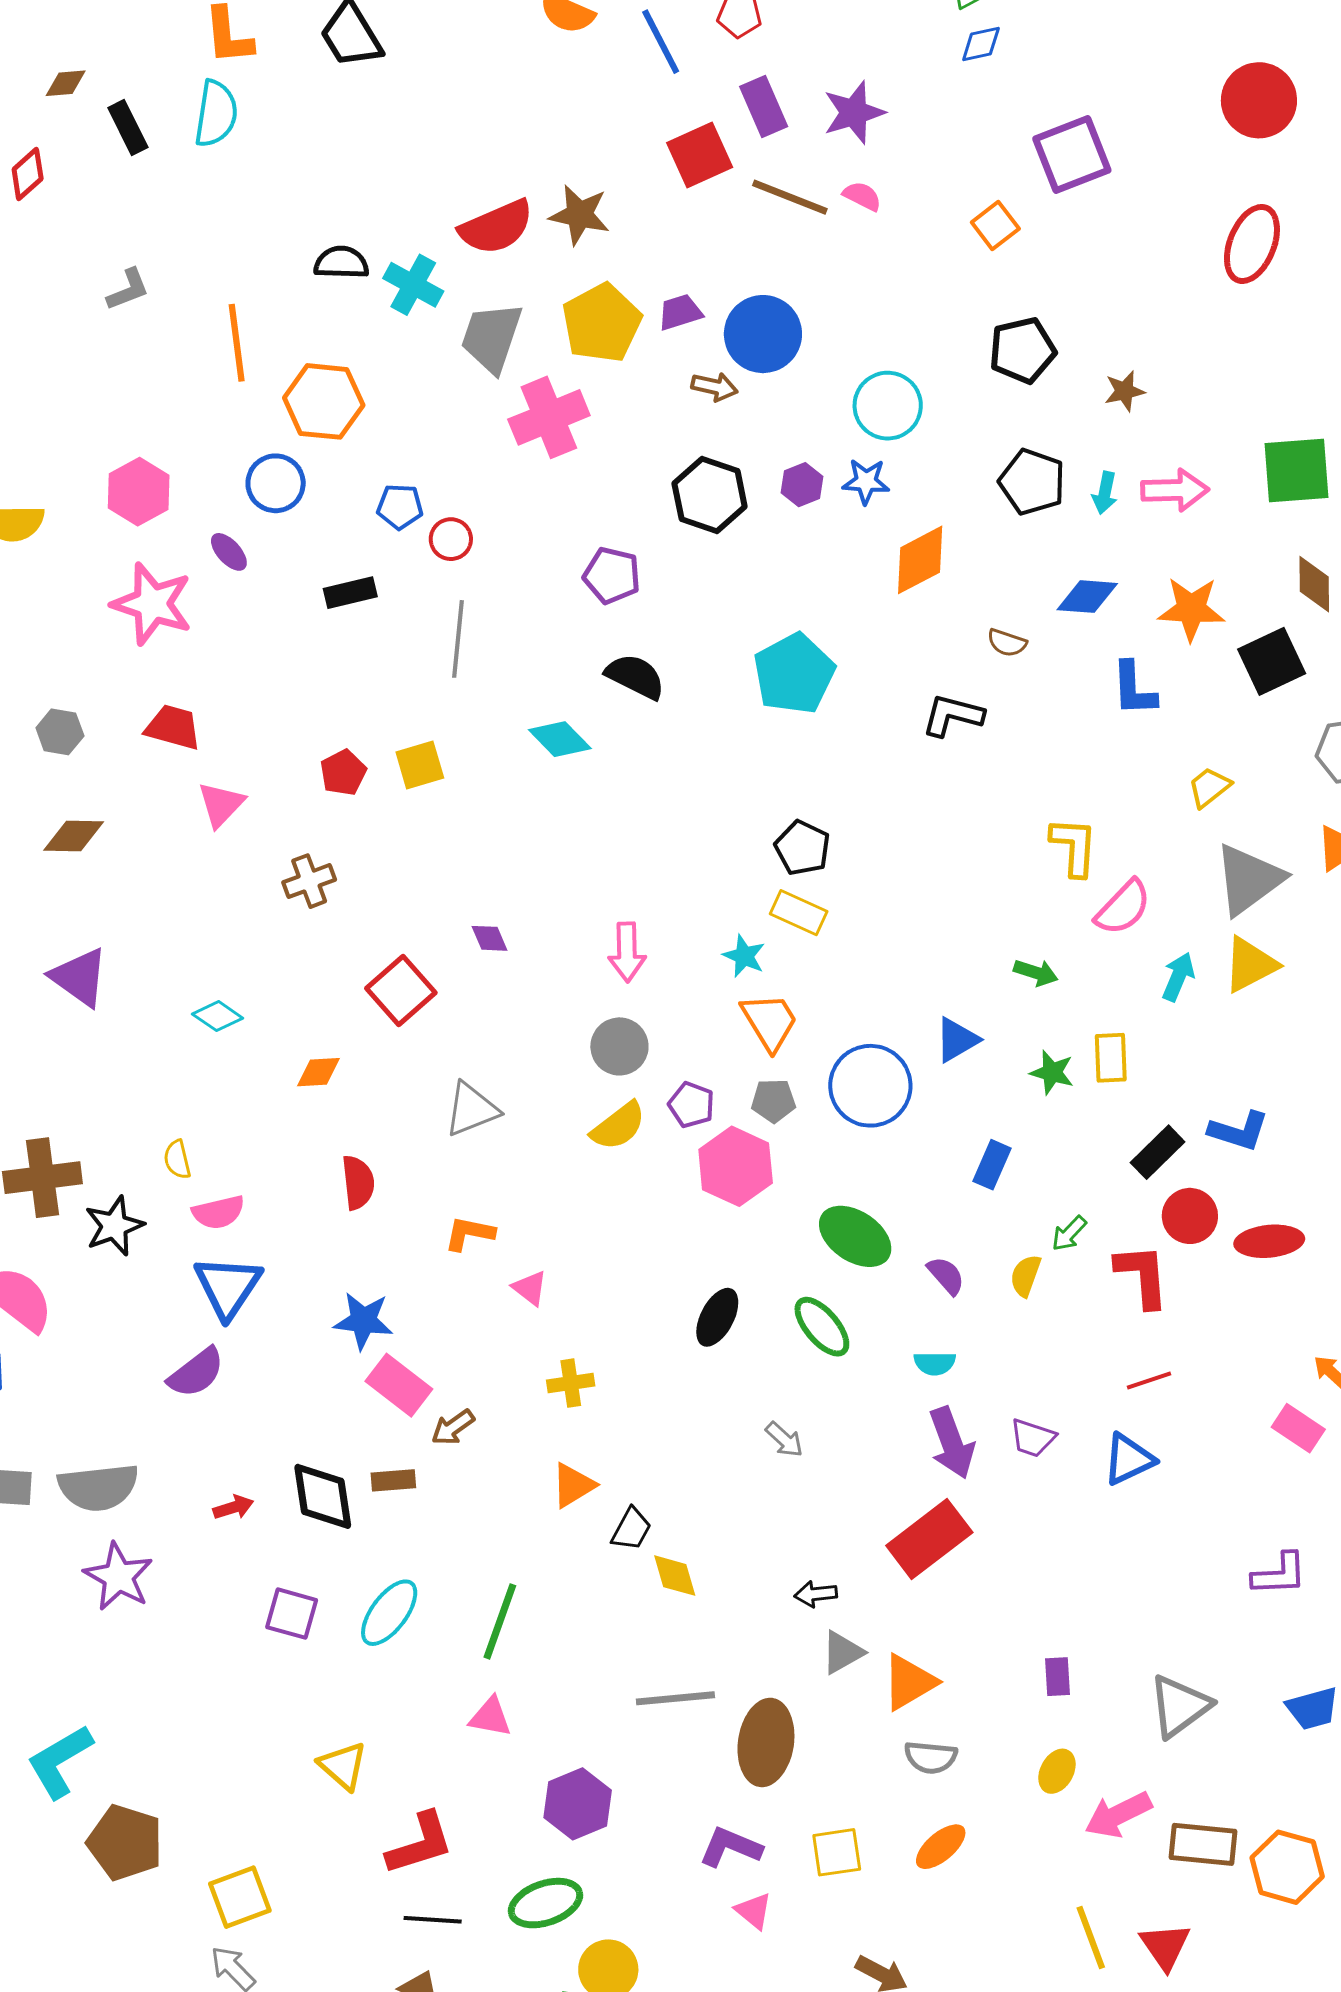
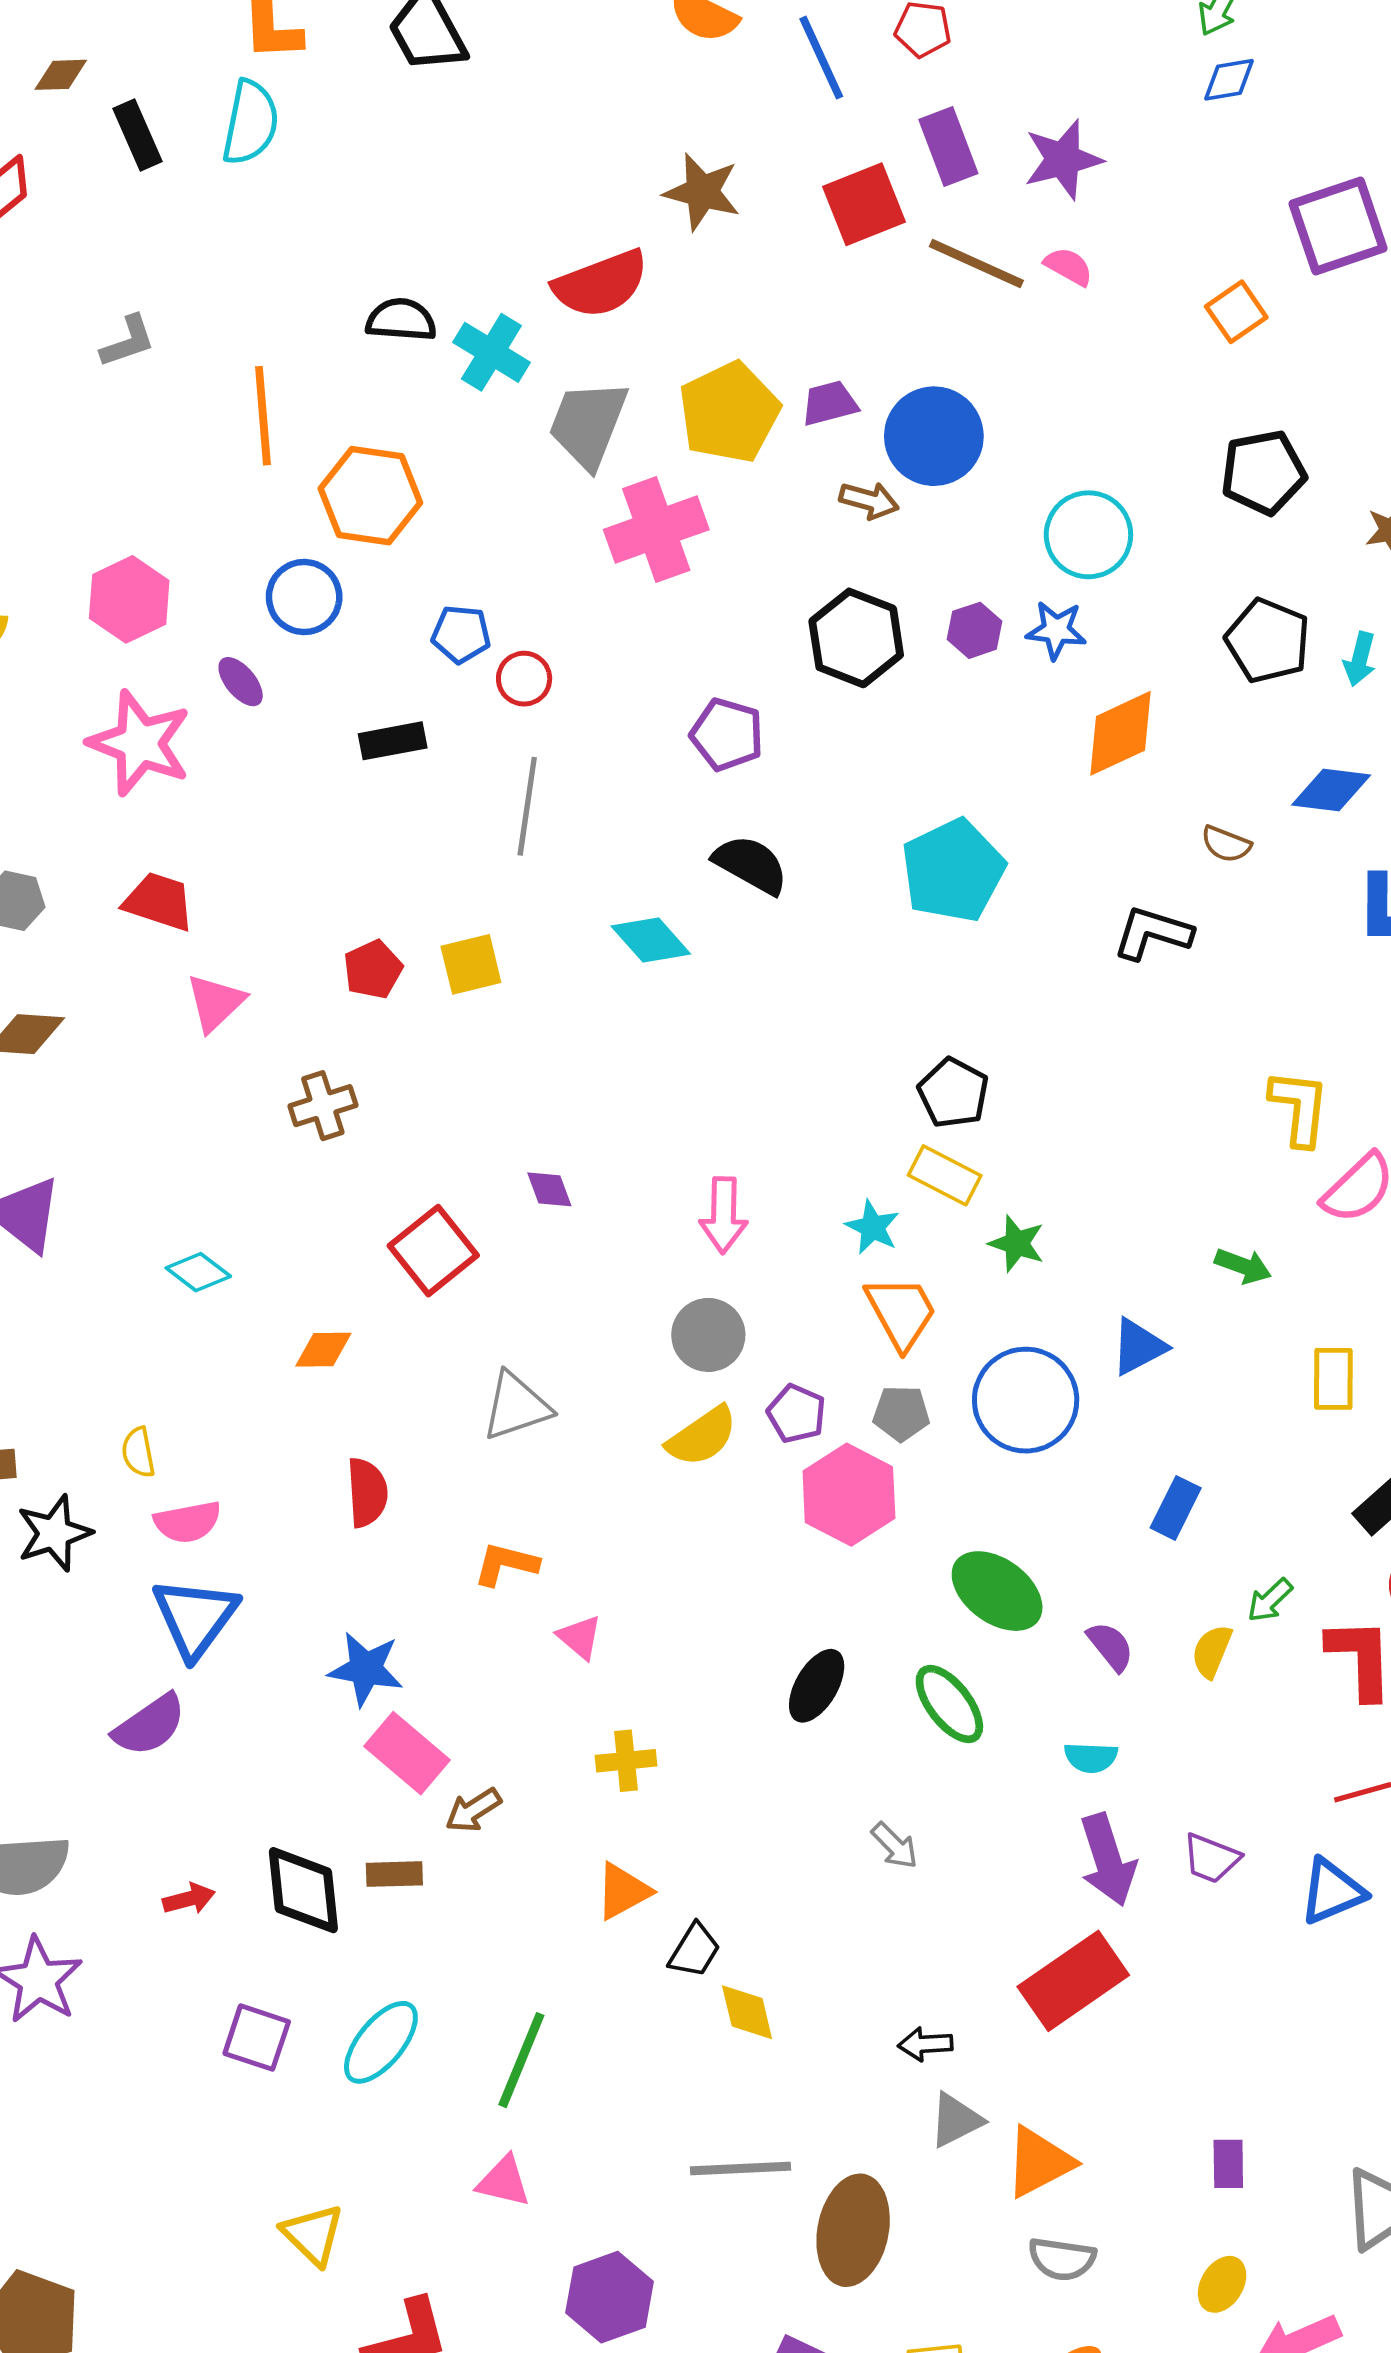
brown star: (580, 215) -> (702, 192), moved
green star: (1052, 1072) -> (1017, 1243), moved

